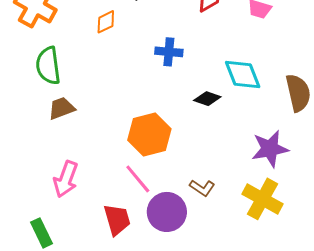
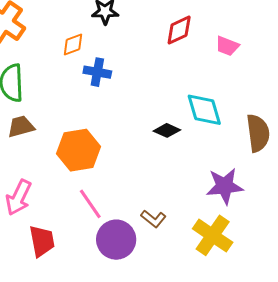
blue cross: (169, 52) -> (97, 72), moved
orange hexagon: (149, 135) -> (79, 150), moved
red trapezoid: (117, 220) -> (42, 241), moved

